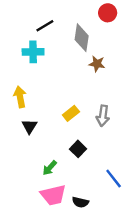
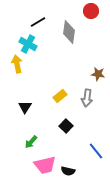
cyan cross: (33, 52) -> (28, 44), turned 30
brown star: (97, 64) -> (98, 74), moved
yellow arrow: (20, 97) -> (17, 64), moved
green arrow: (50, 168) -> (31, 142), moved

